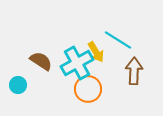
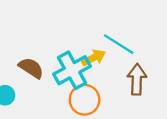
yellow arrow: (96, 52) -> (94, 58), turned -85

